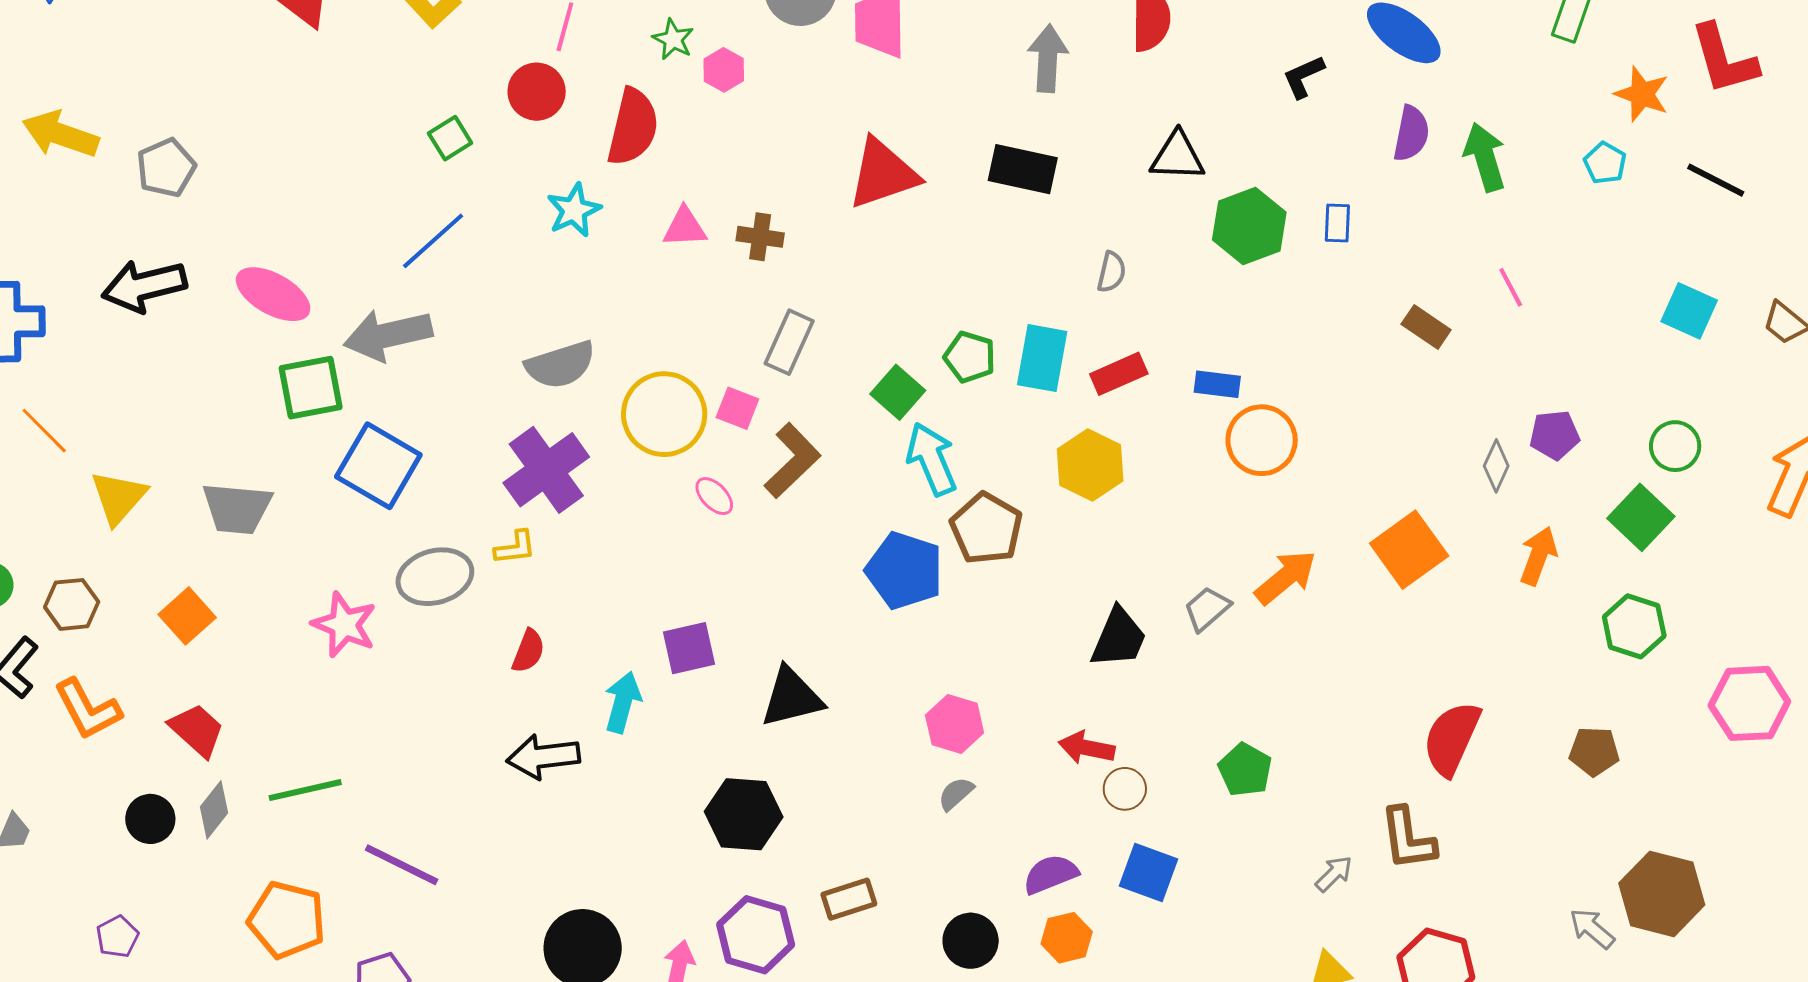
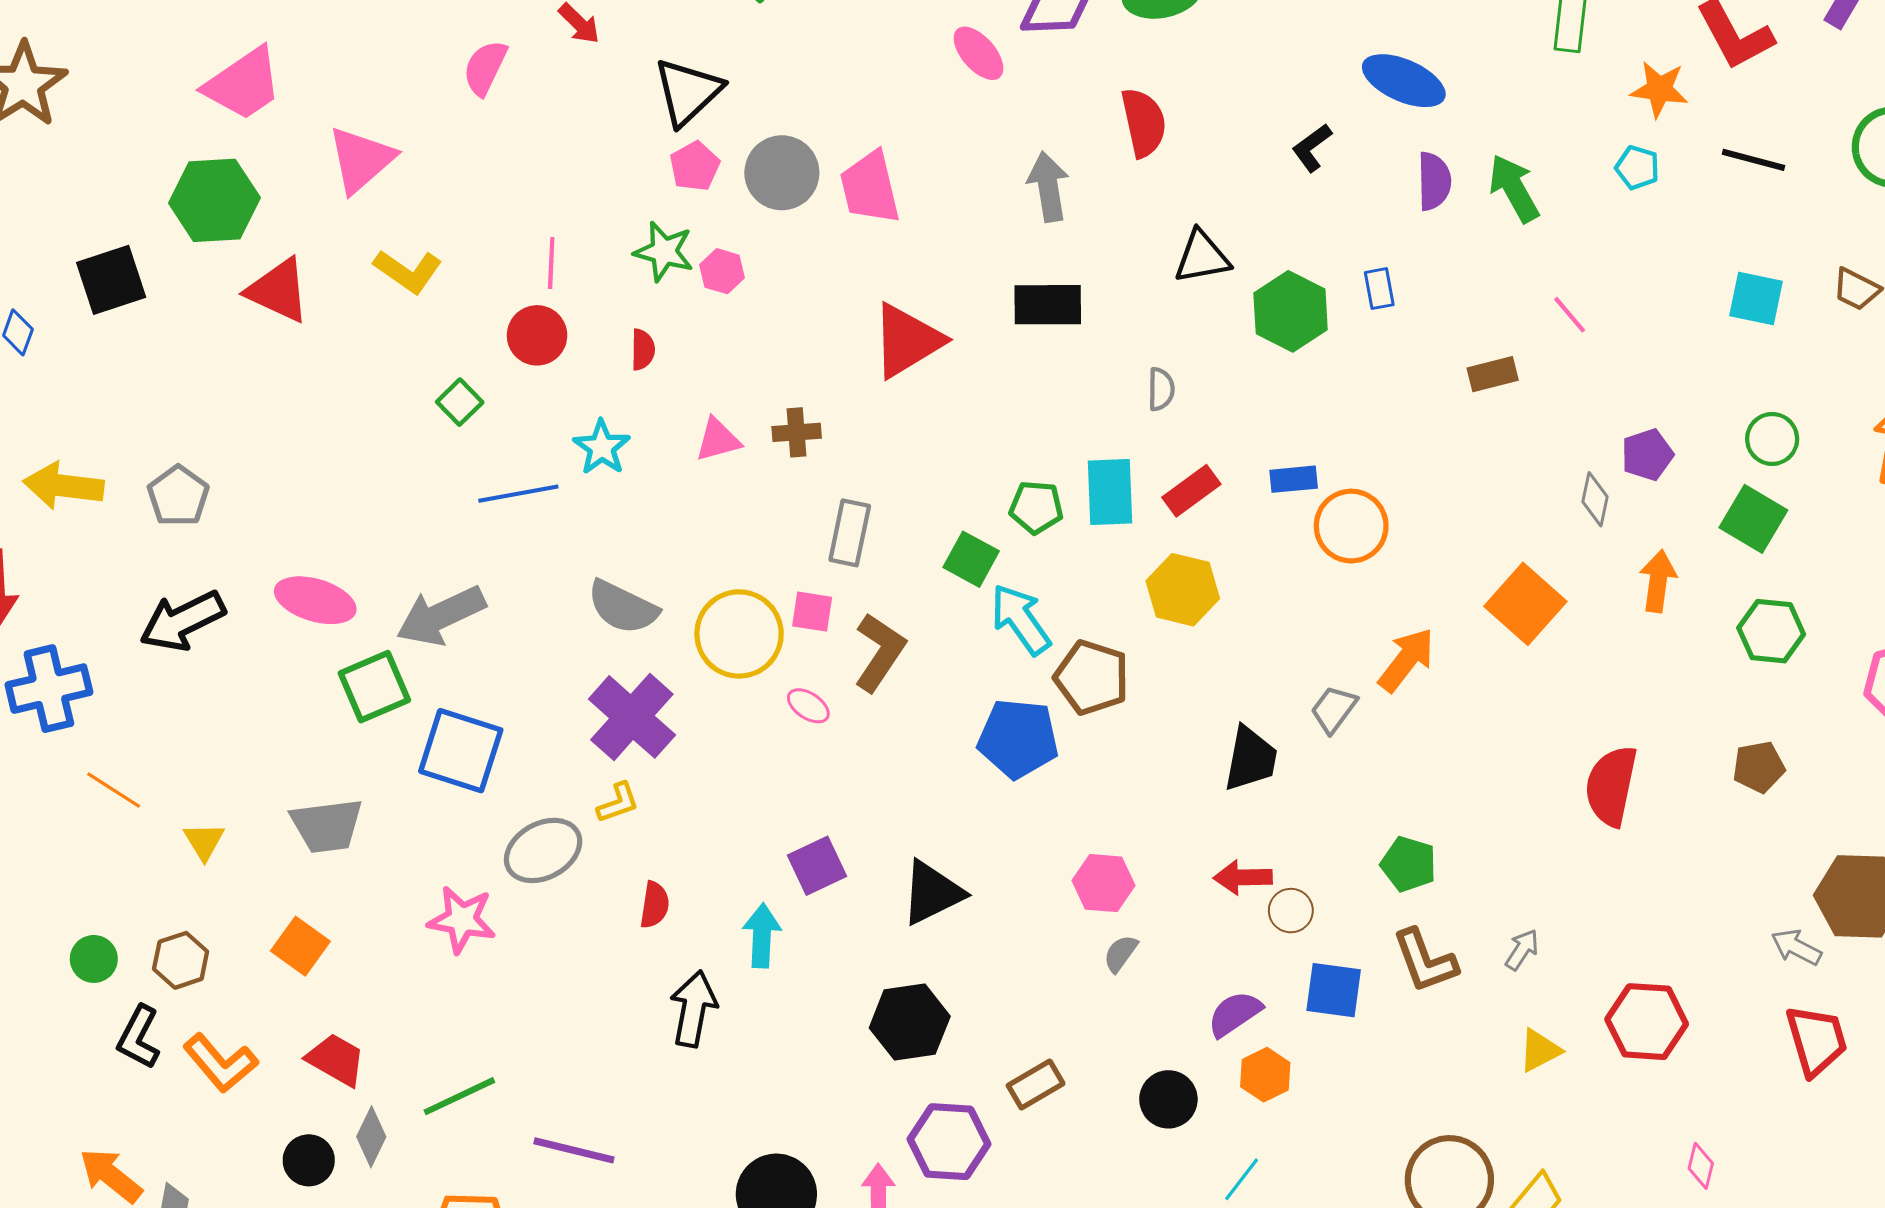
green star: (673, 39) -> (664, 252), size x1.4
red semicircle: (633, 127) -> (643, 350), size x0.5
blue line: (433, 241) -> (518, 494), moved, turned 44
brown rectangle: (1426, 327) -> (1493, 374), turned -36
gray semicircle: (561, 365) -> (623, 607), turned 56
yellow triangle: (118, 497) -> (204, 841), size x0.7
black arrow: (543, 757) -> (693, 1009), turned 120
brown L-shape: (1408, 839) -> (1425, 961), moved

